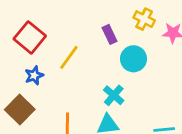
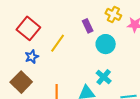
cyan cross: (114, 95) -> (104, 77), moved

